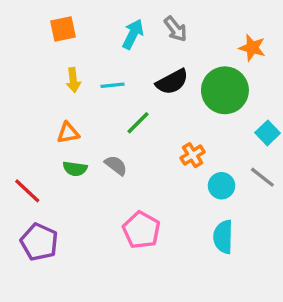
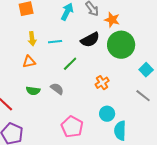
orange star: (252, 48) -> (112, 20), moved
orange triangle: (68, 133) -> (29, 62), moved
cyan circle: (222, 186) -> (107, 114), moved

